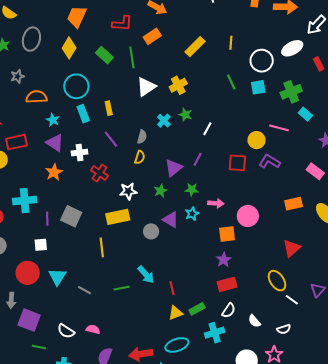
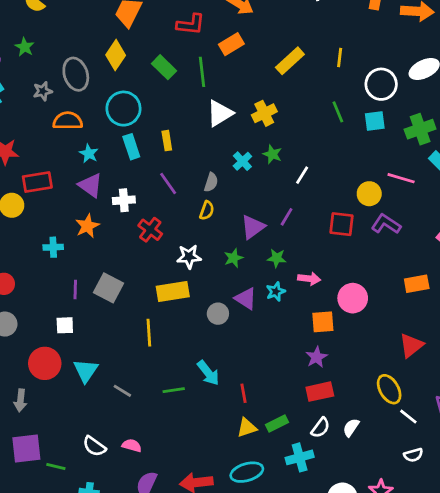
gray ellipse: (31, 39) -> (76, 74), moved, turned -35
cyan cross: (25, 201) -> (53, 247), moved, size x0.6
purple square: (29, 320) -> (26, 449), moved, turned -30
white semicircle: (254, 321) -> (351, 428), moved, turned 72
white semicircle: (284, 329) -> (413, 455), moved

